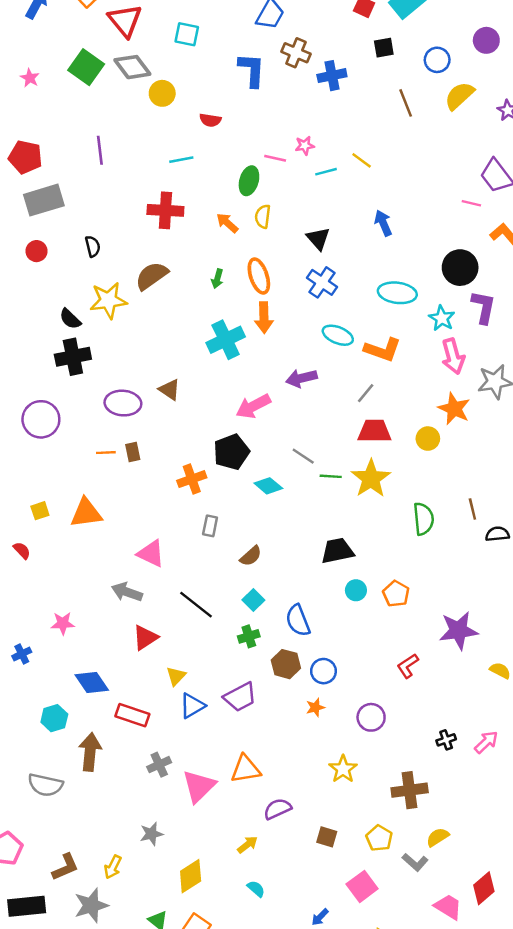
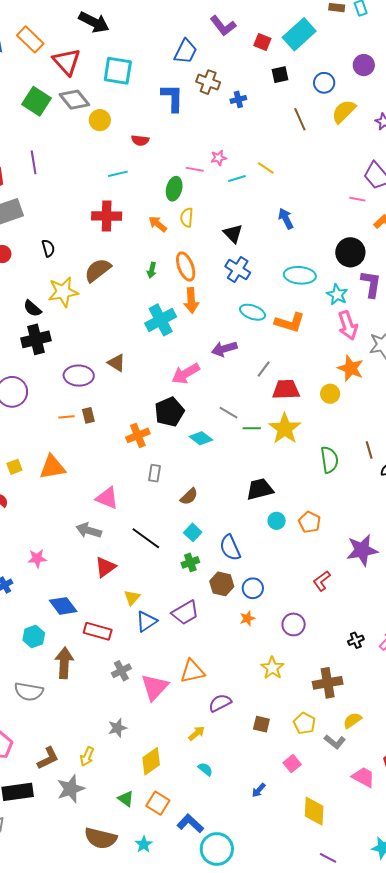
cyan square: (187, 34) -> (118, 71), size x1.4
blue cross: (332, 76) -> (238, 99), size x0.7
purple line: (100, 150) -> (34, 162), moved
gray line: (366, 393) -> (264, 369), moved
pink square: (362, 886) -> (292, 764), size x0.7

